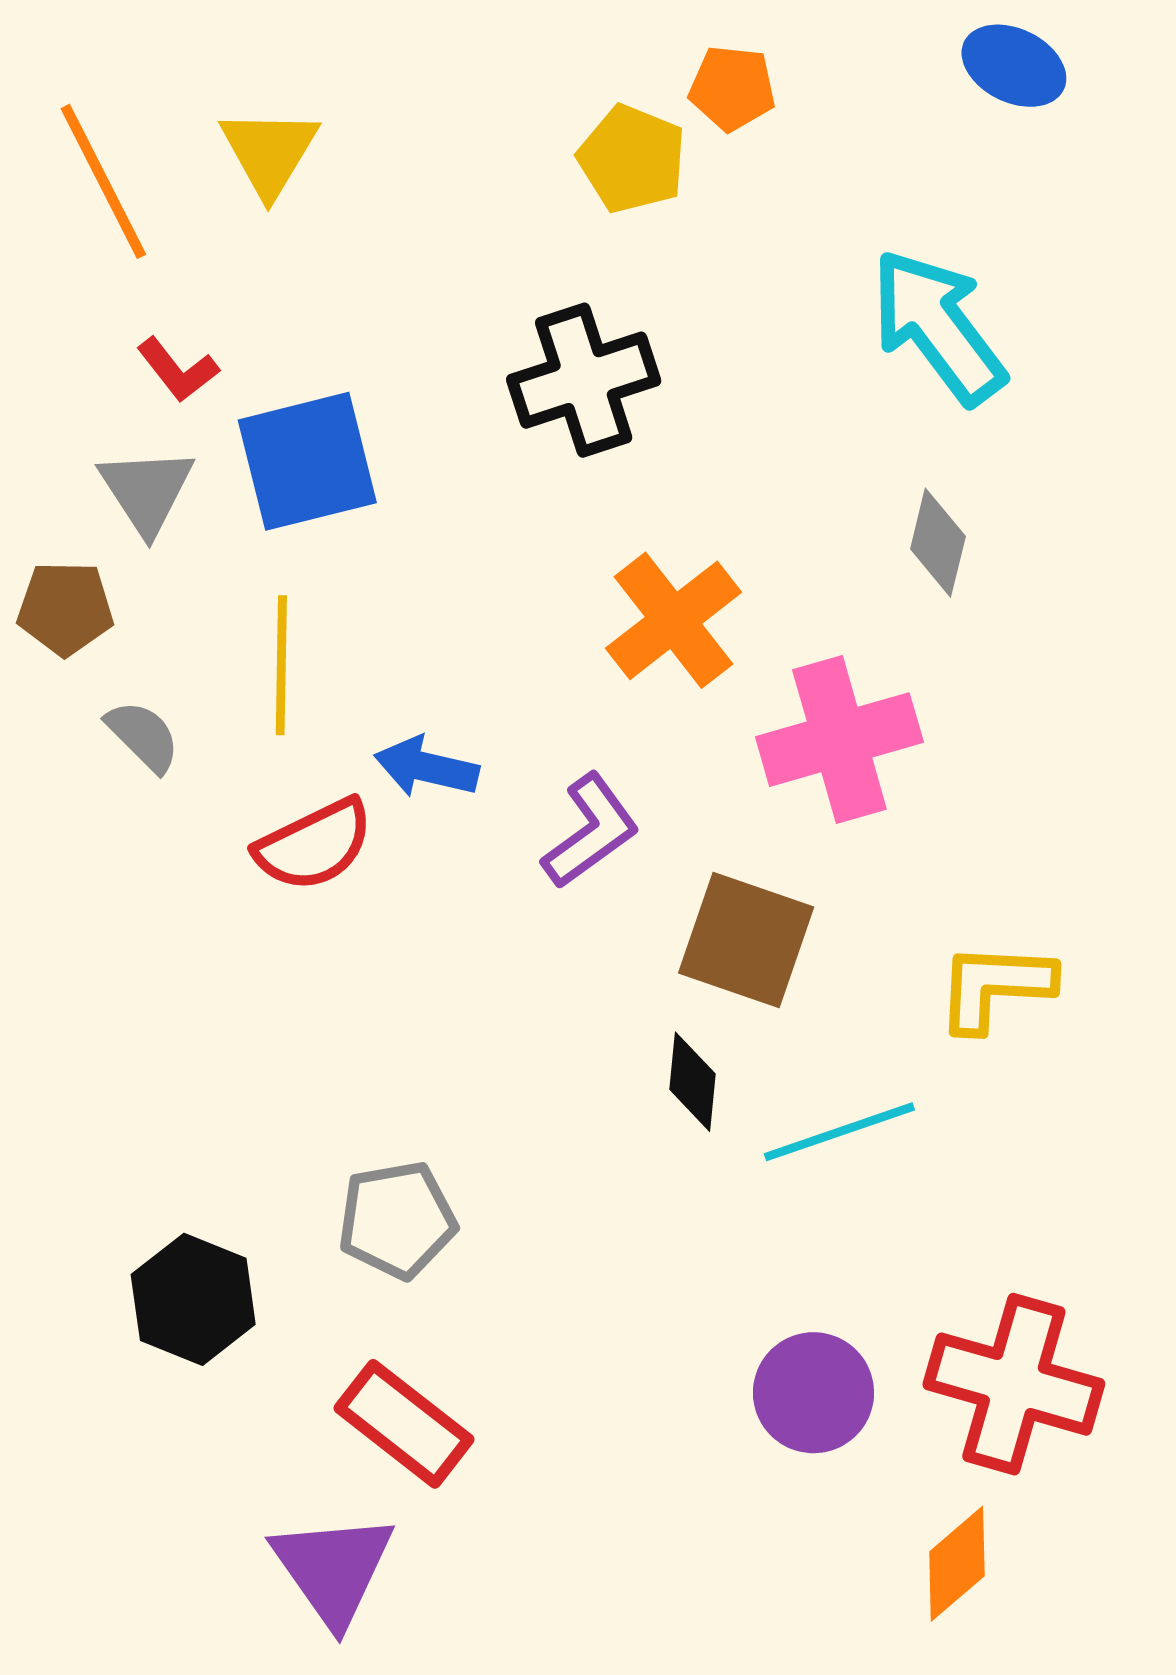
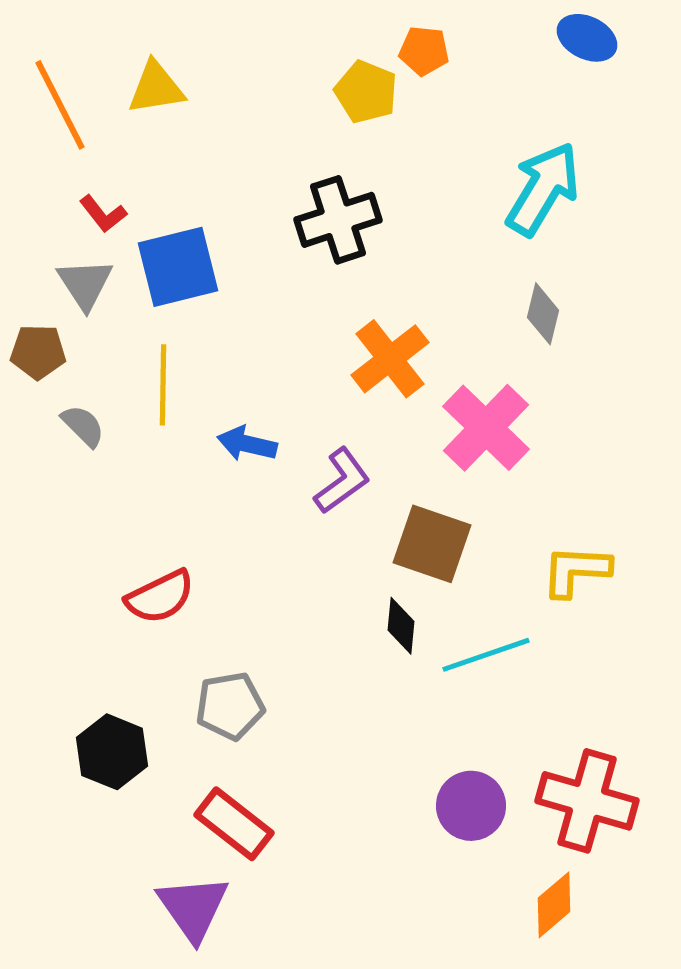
yellow triangle: (269, 152) -> (156, 88), turned 50
cyan arrow: (938, 327) -> (543, 189), turned 68
pink cross: (839, 740) -> (486, 428), turned -30
red semicircle: (314, 845) -> (160, 597), moved

